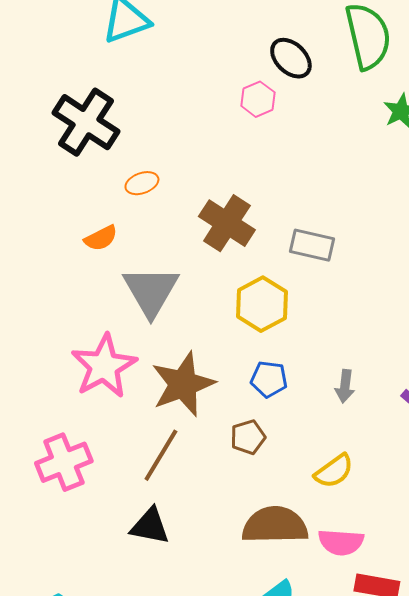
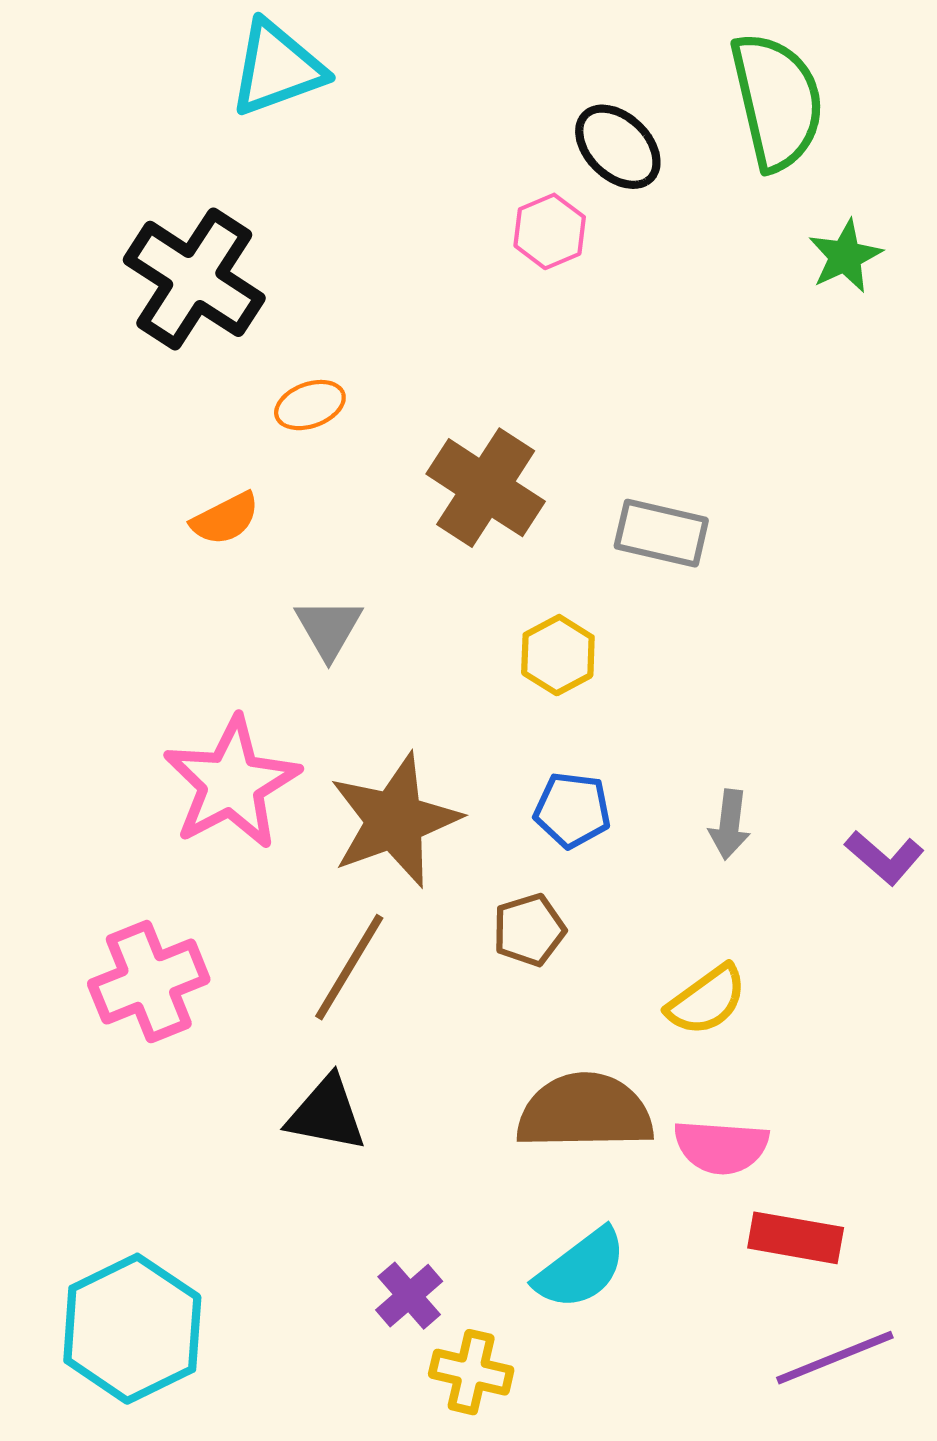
gray triangle: (151, 291) -> (329, 628), size x0.6
yellow hexagon: (262, 304) -> (558, 655), size x0.7

